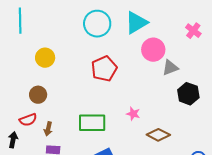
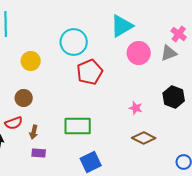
cyan circle: (97, 24) -> (74, 42), moved
gray triangle: (170, 68) -> (169, 53), moved
pink star: (133, 114) -> (136, 108), moved

